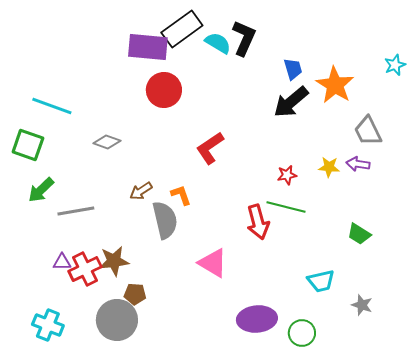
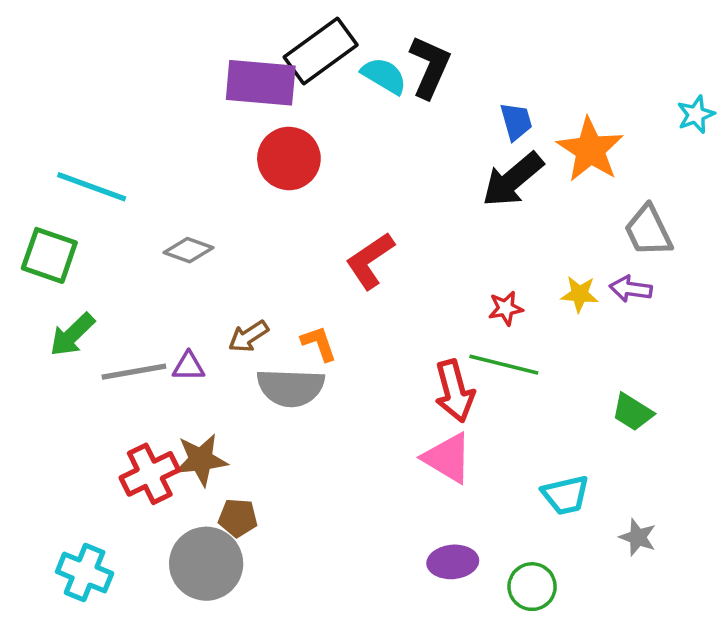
gray semicircle: (165, 220) -> (291, 388), turned 105
purple triangle: (62, 262) -> (189, 366), moved
pink triangle: (213, 263) -> (447, 458), moved
purple ellipse: (257, 319) -> (453, 562), size x0.7

